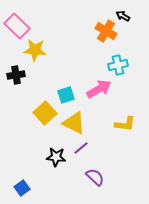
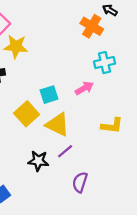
pink arrow: (99, 89) -> (84, 88), size x0.7
purple semicircle: (95, 177) -> (80, 182), turned -114

